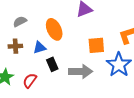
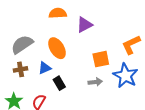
gray semicircle: (20, 22) -> (22, 44), size x1.6
gray arrow: (81, 71) -> (95, 82), moved, size x0.6

